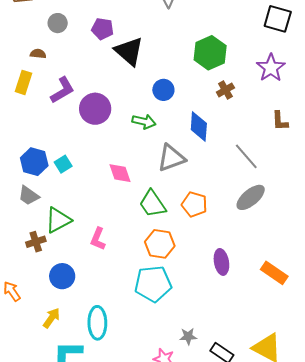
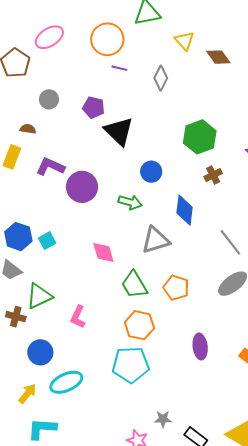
purple L-shape: (62, 90) -> (50, 167), turned -128
brown cross: (36, 242) -> (16, 317), turned 30
cyan ellipse: (97, 323) -> (66, 382), moved, turned 64

